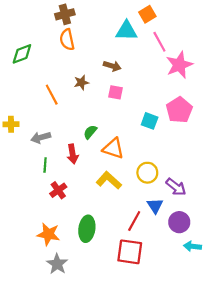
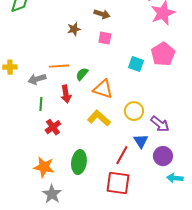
orange line: (52, 95) -> (59, 66), moved, turned -66

